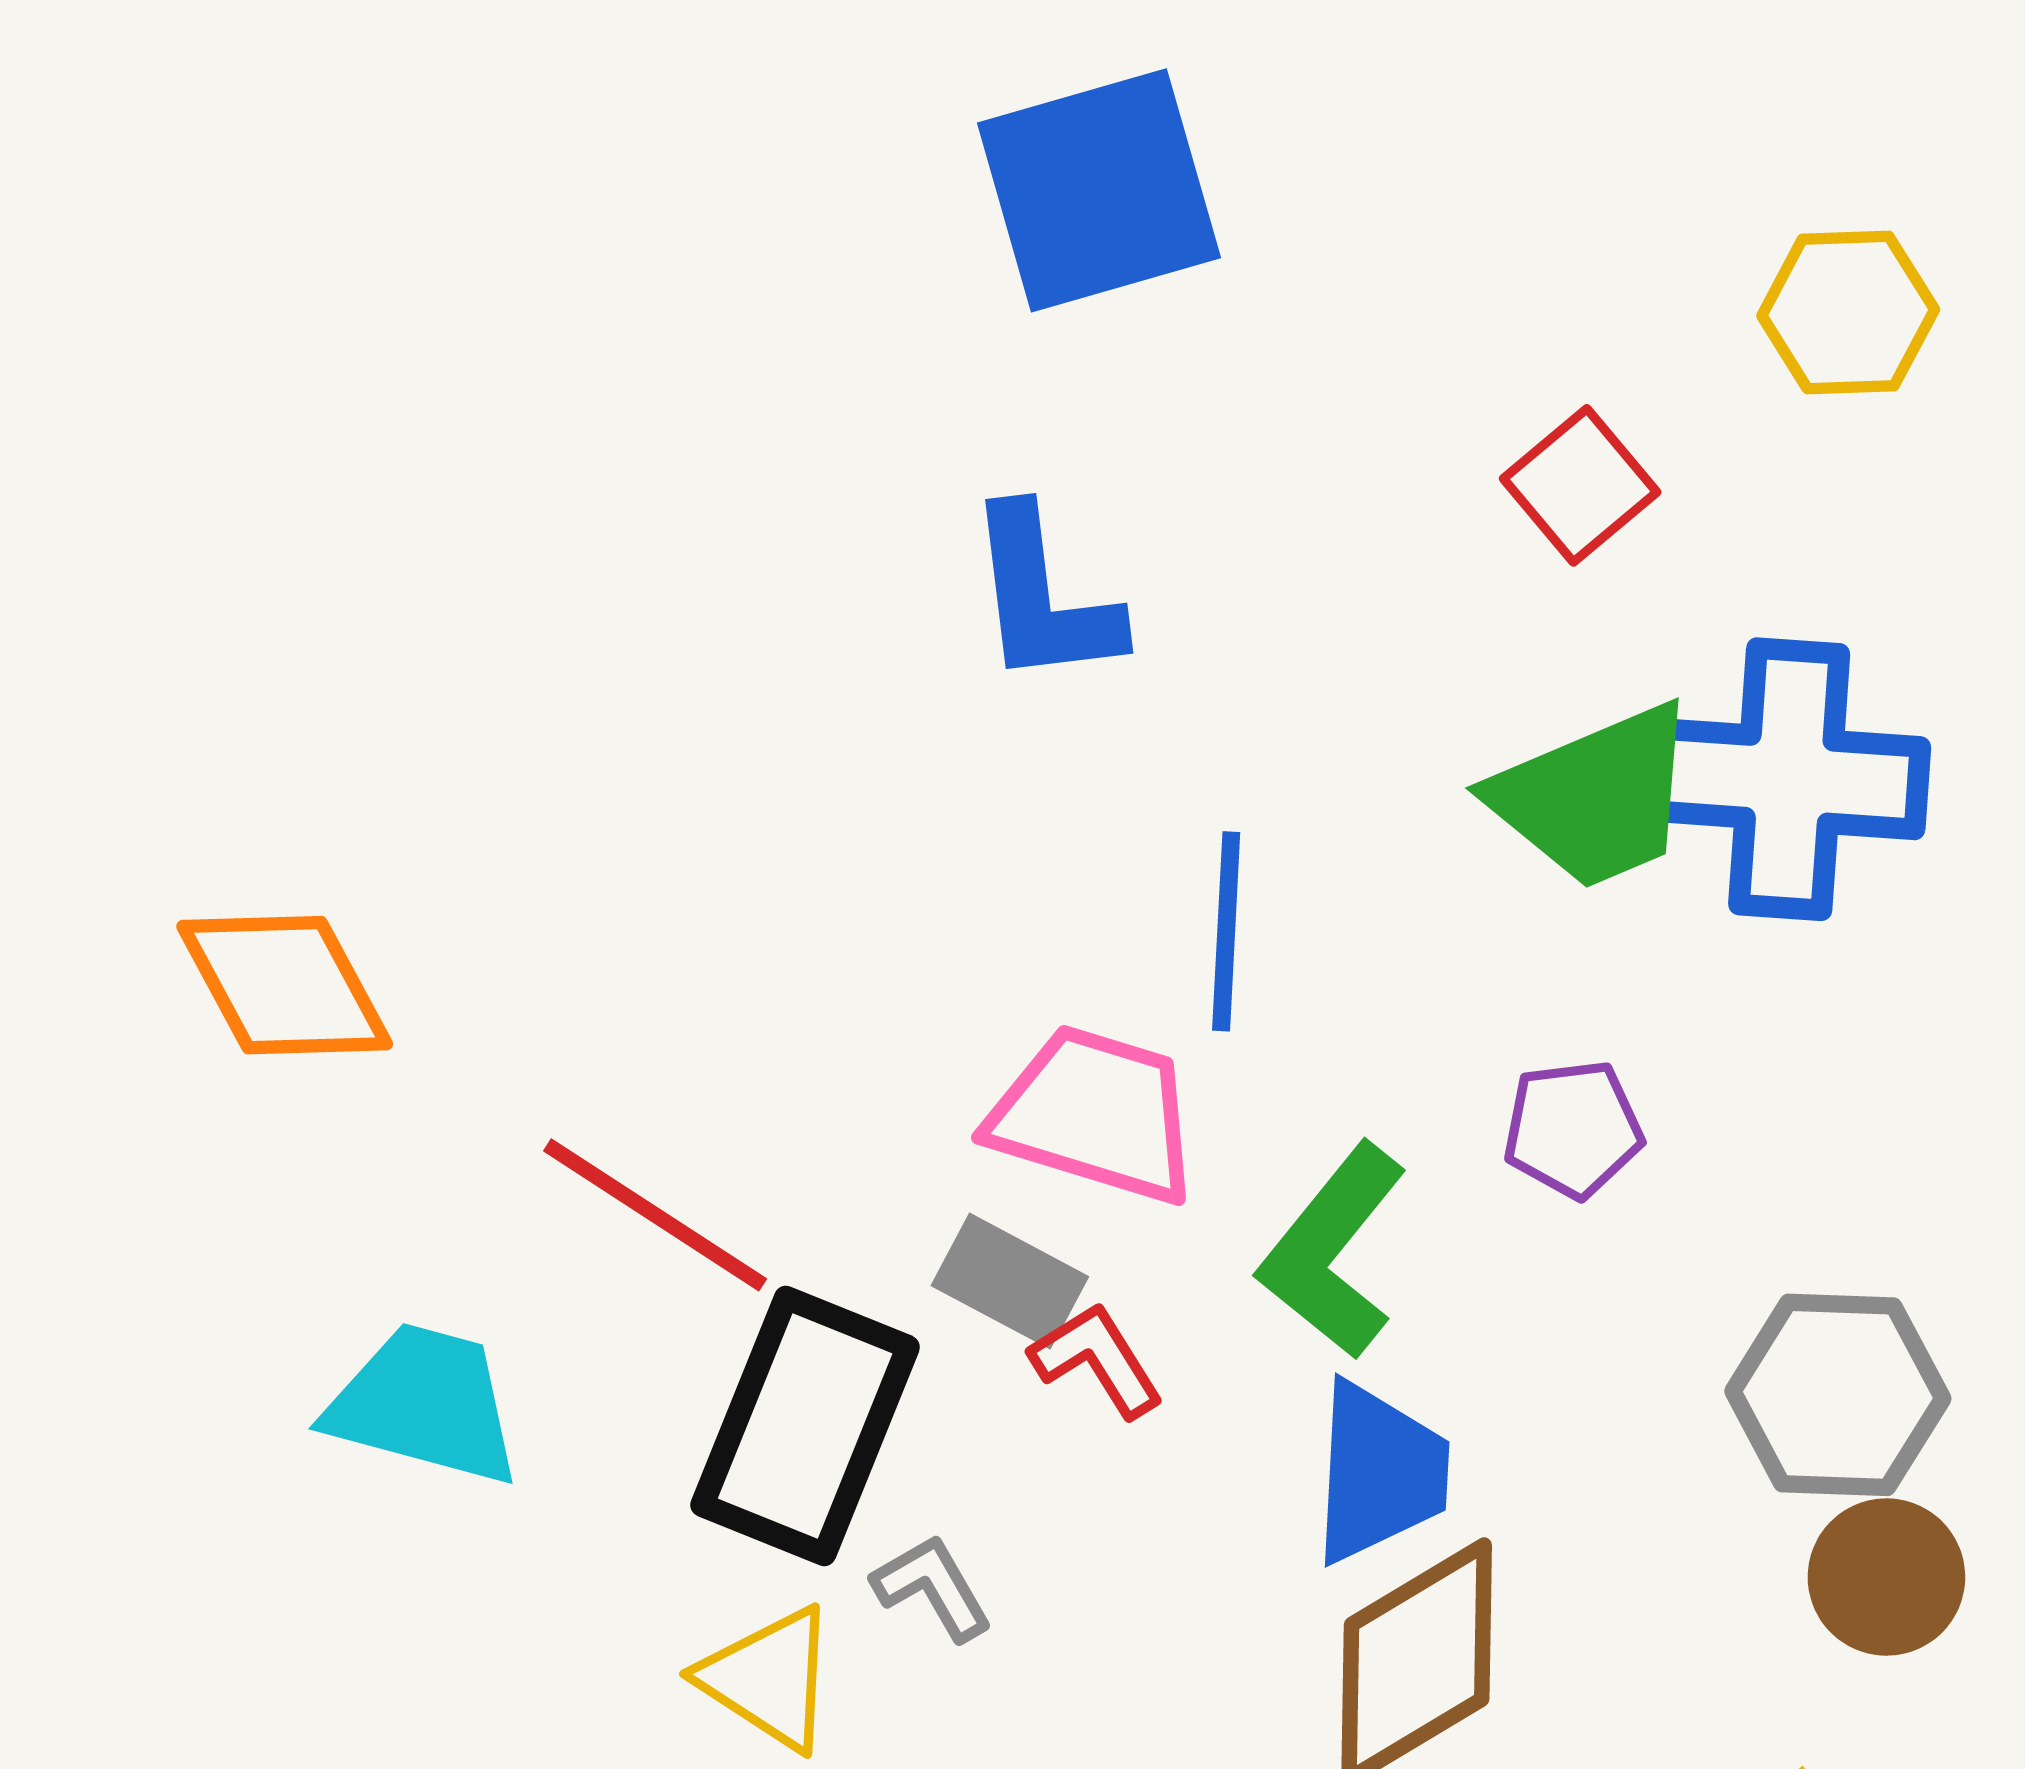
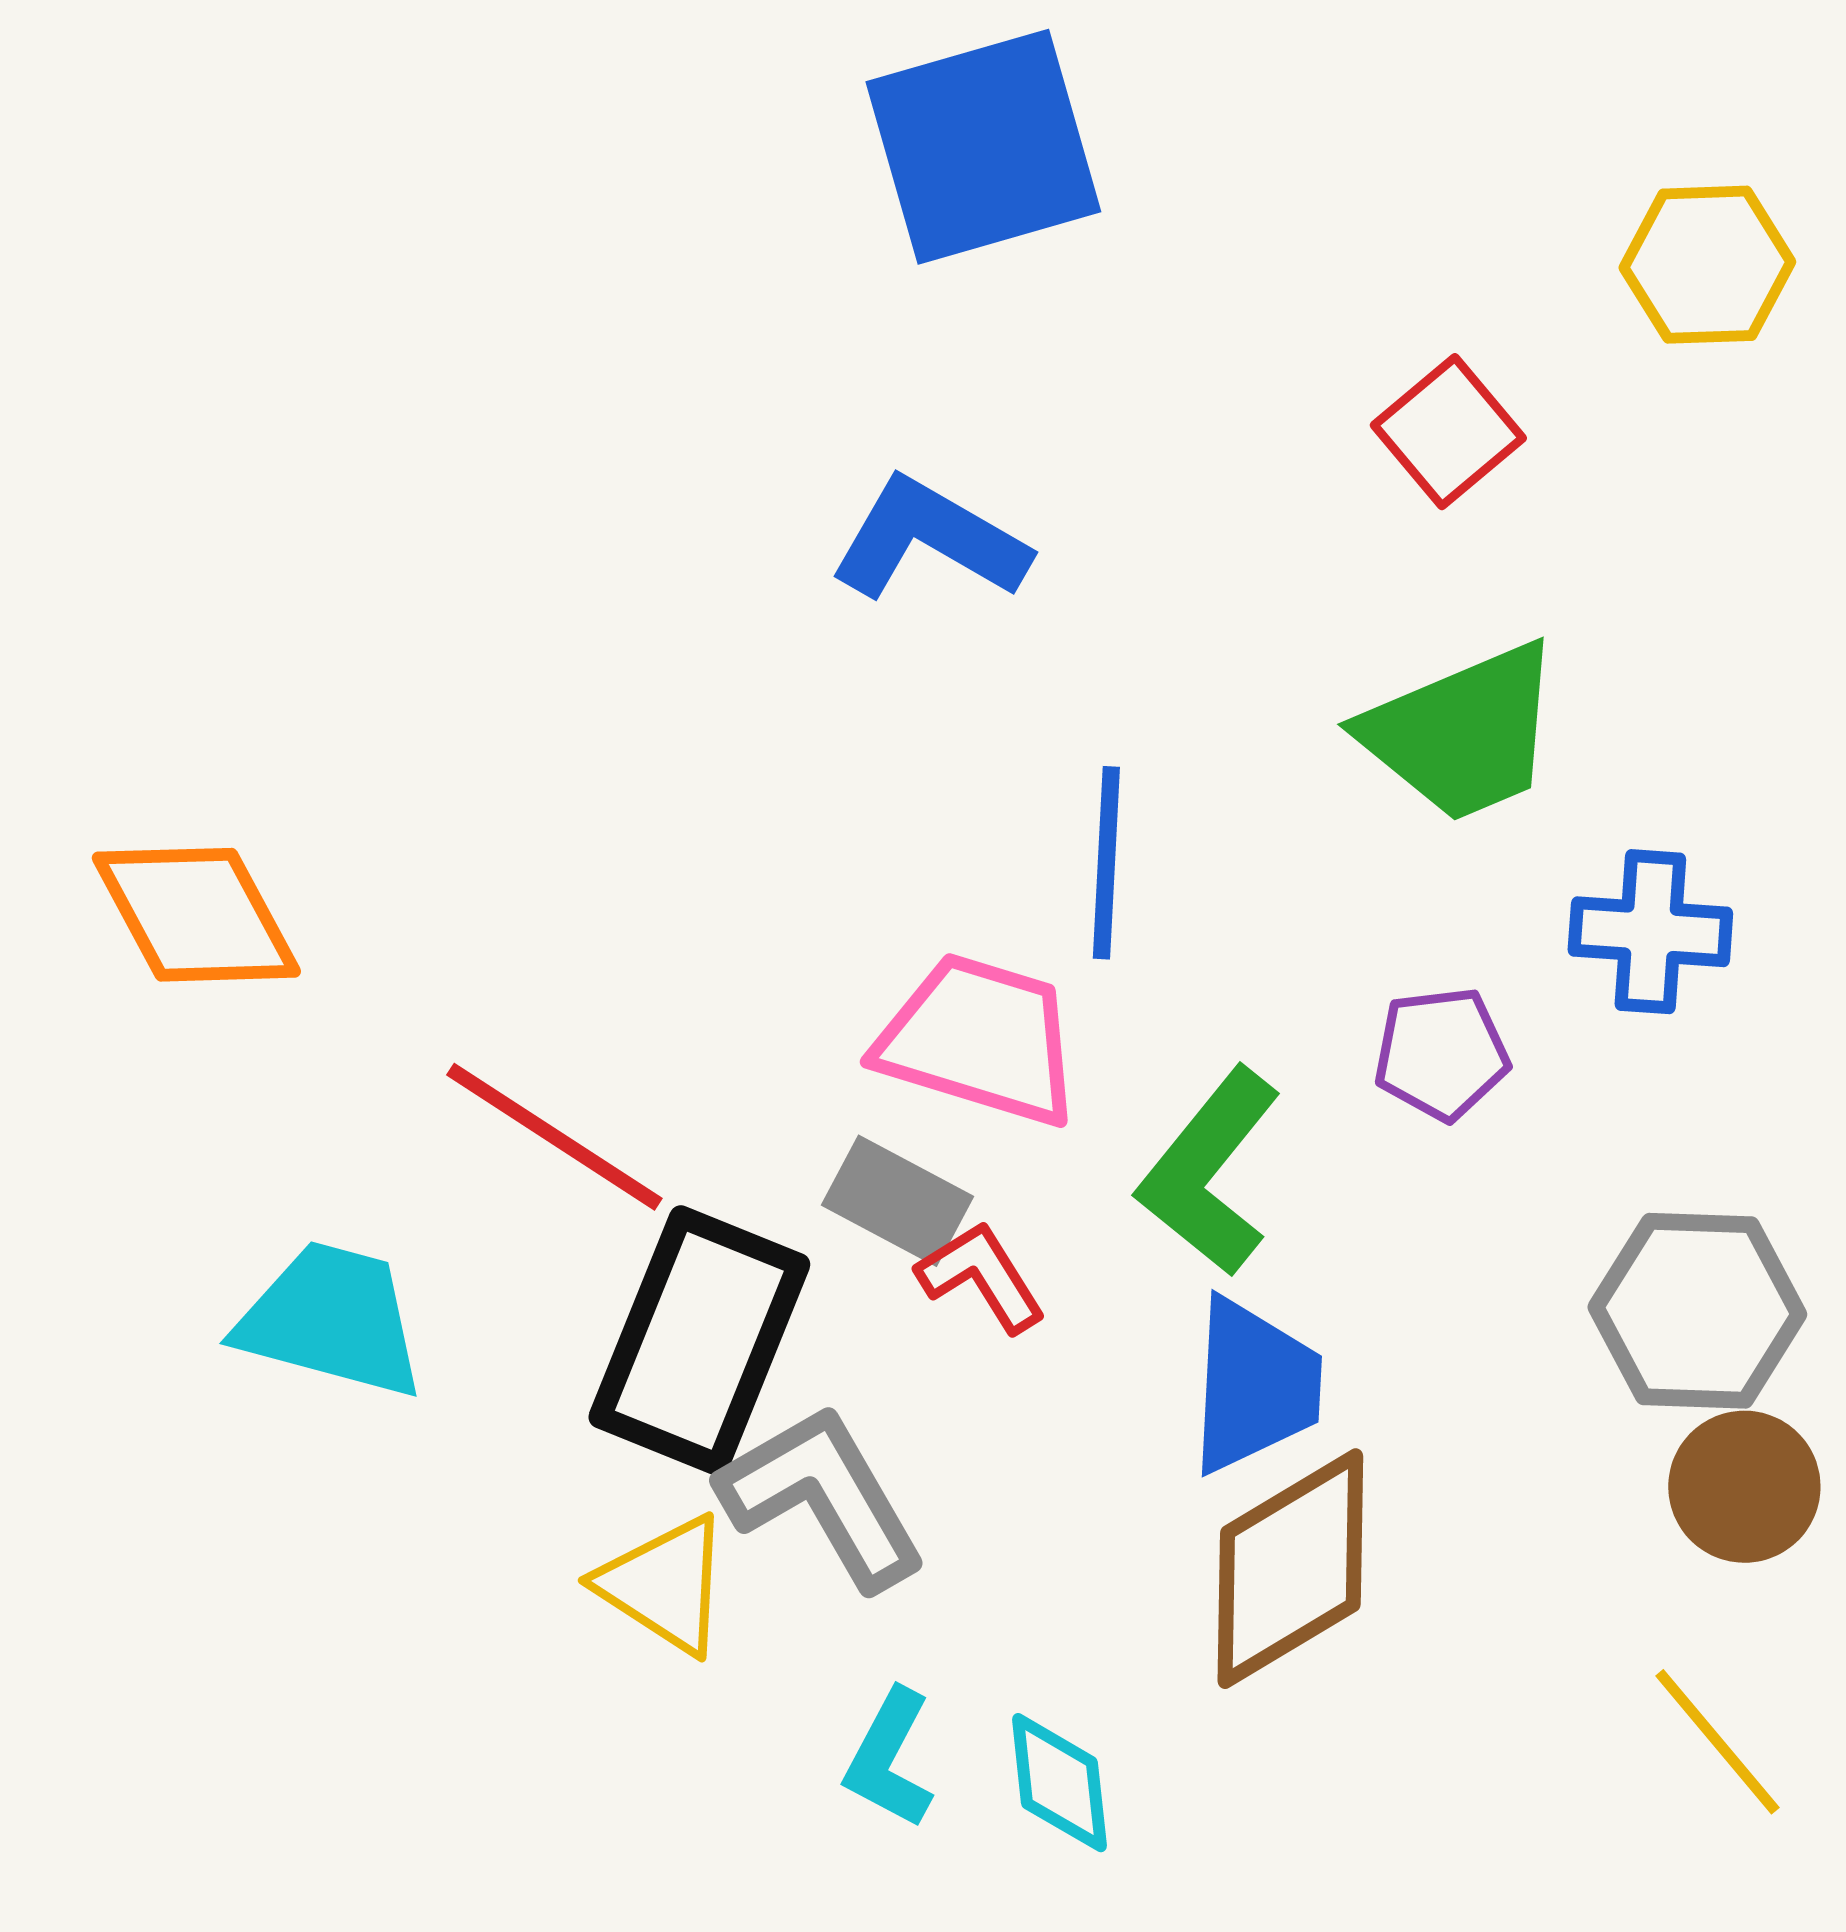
blue L-shape: (1043, 597) -> (929, 540), turned 127
blue cross: (1789, 779) -> (1650, 932), moved, size x0.6
gray L-shape: (932, 1587) -> (822, 1497), size x1.8

